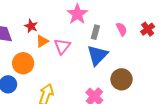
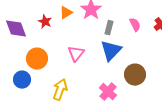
orange triangle: (42, 41) -> (66, 13), moved
pink triangle: (62, 46) -> (76, 54), moved

